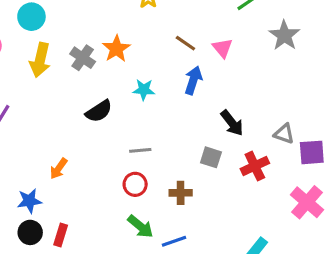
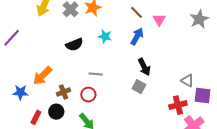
black arrow: (232, 123) -> (144, 67), moved
red cross: (255, 166) -> (178, 105), moved
orange arrow: (59, 169) -> (42, 76), size x1.5
brown cross: (181, 193) -> (63, 92), moved, turned -32
black circle: (30, 232) -> (56, 112), moved

